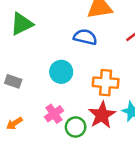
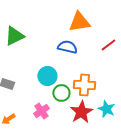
green circle: (76, 127) -> (61, 93), moved

